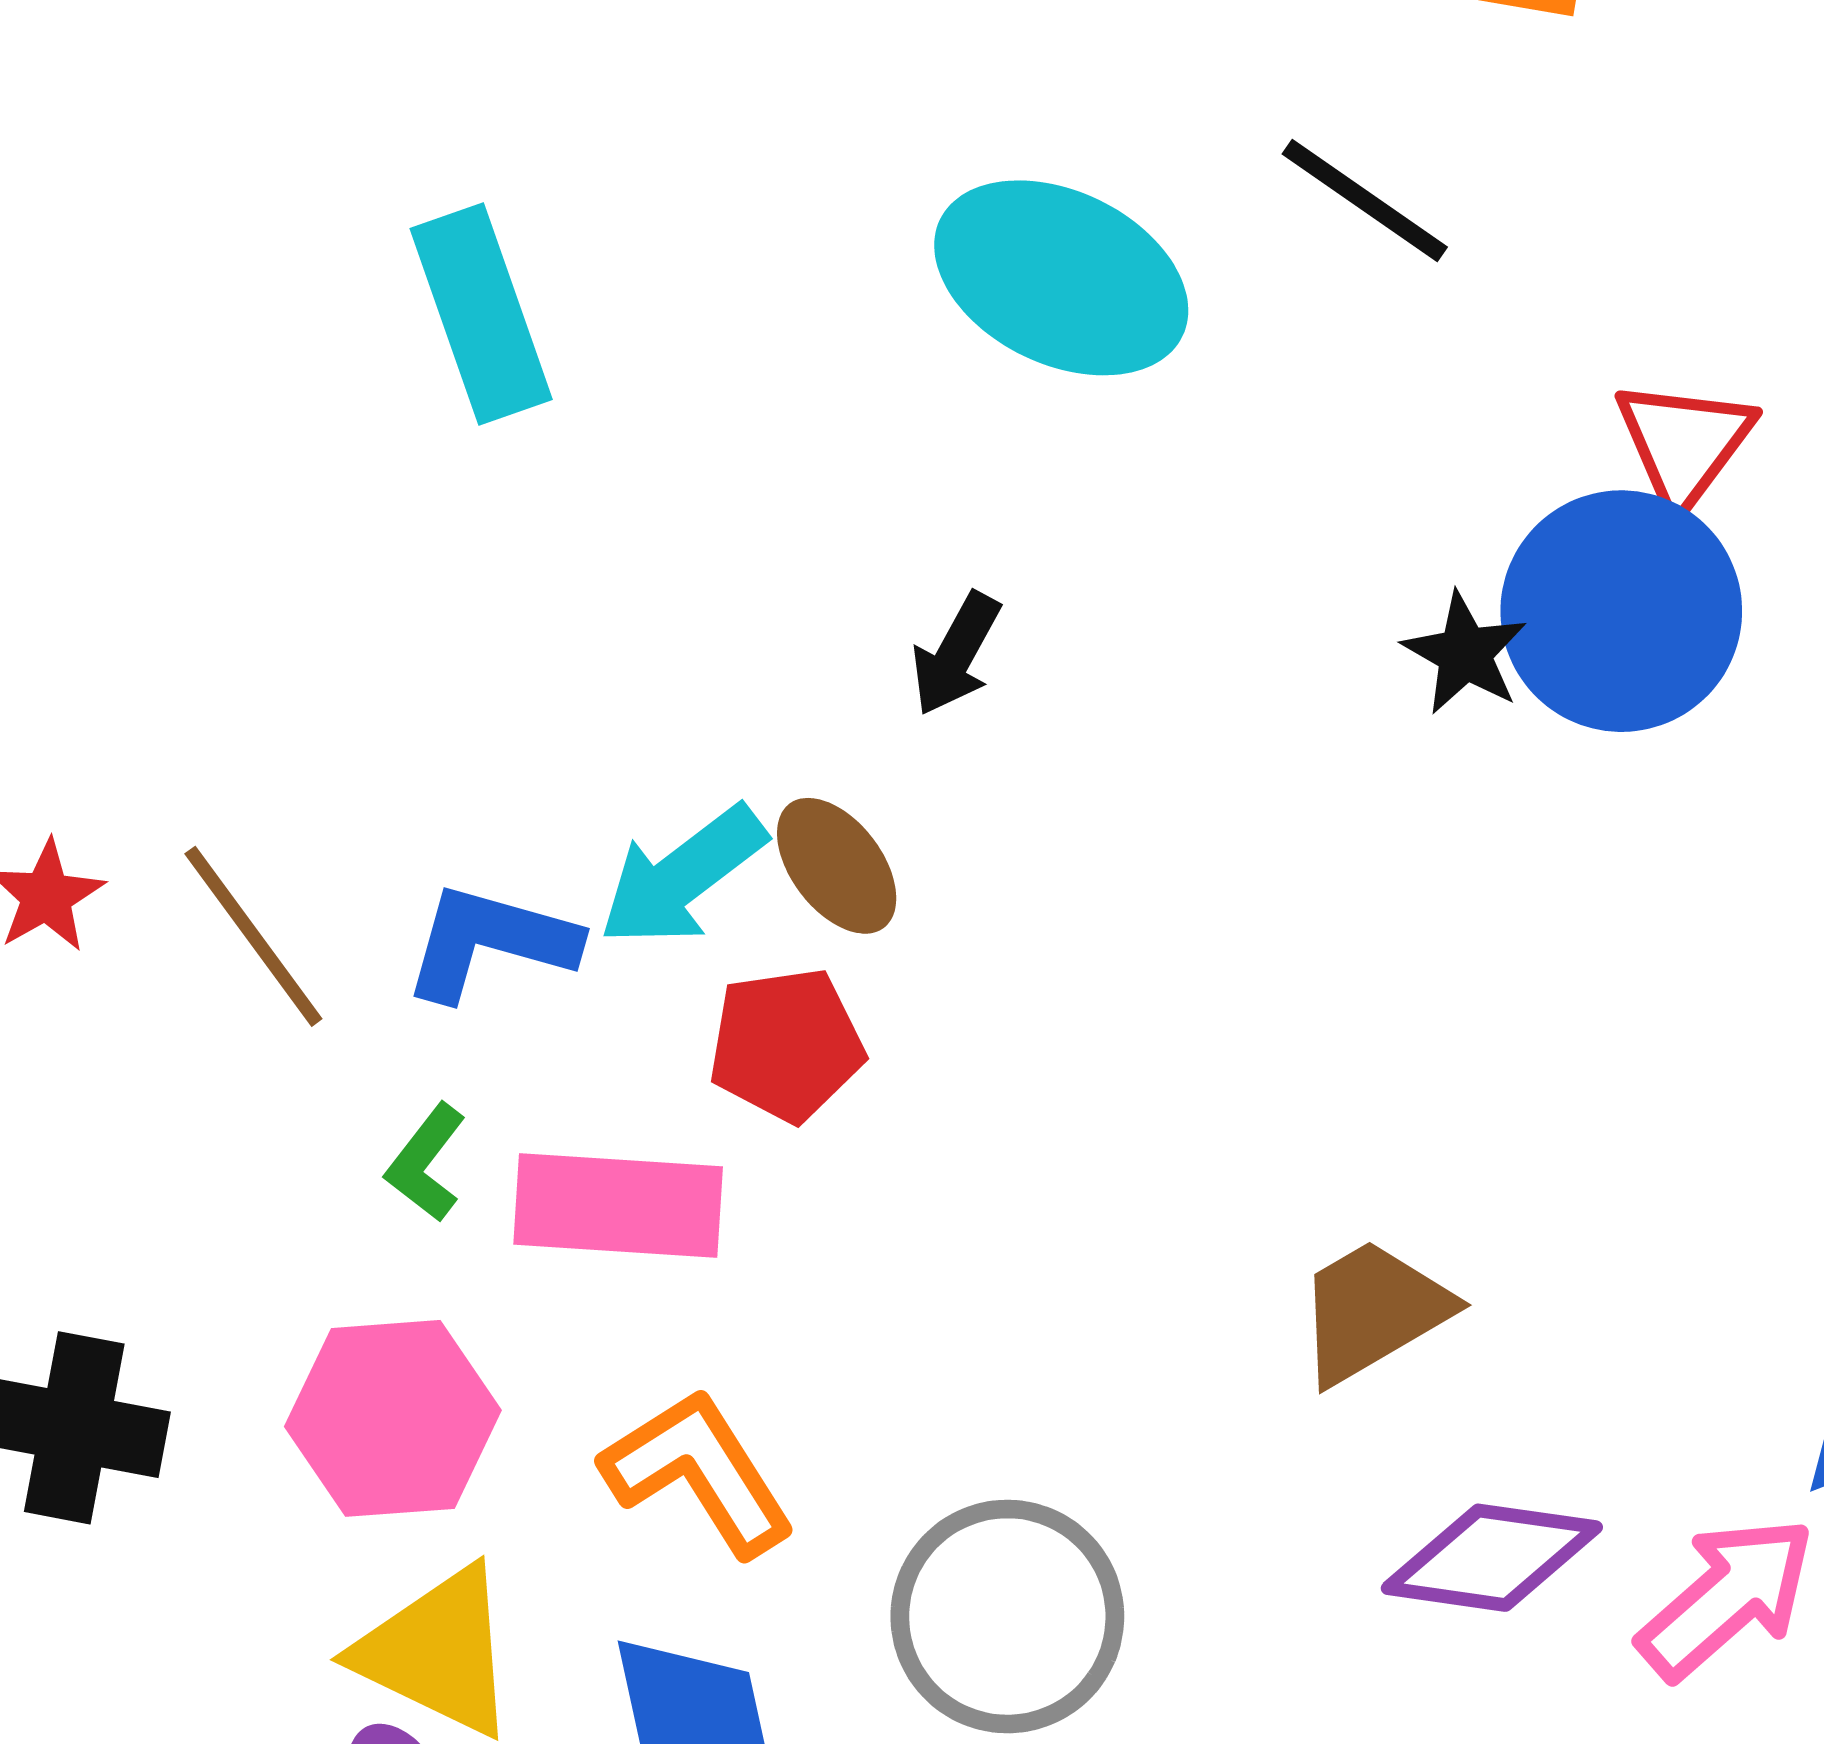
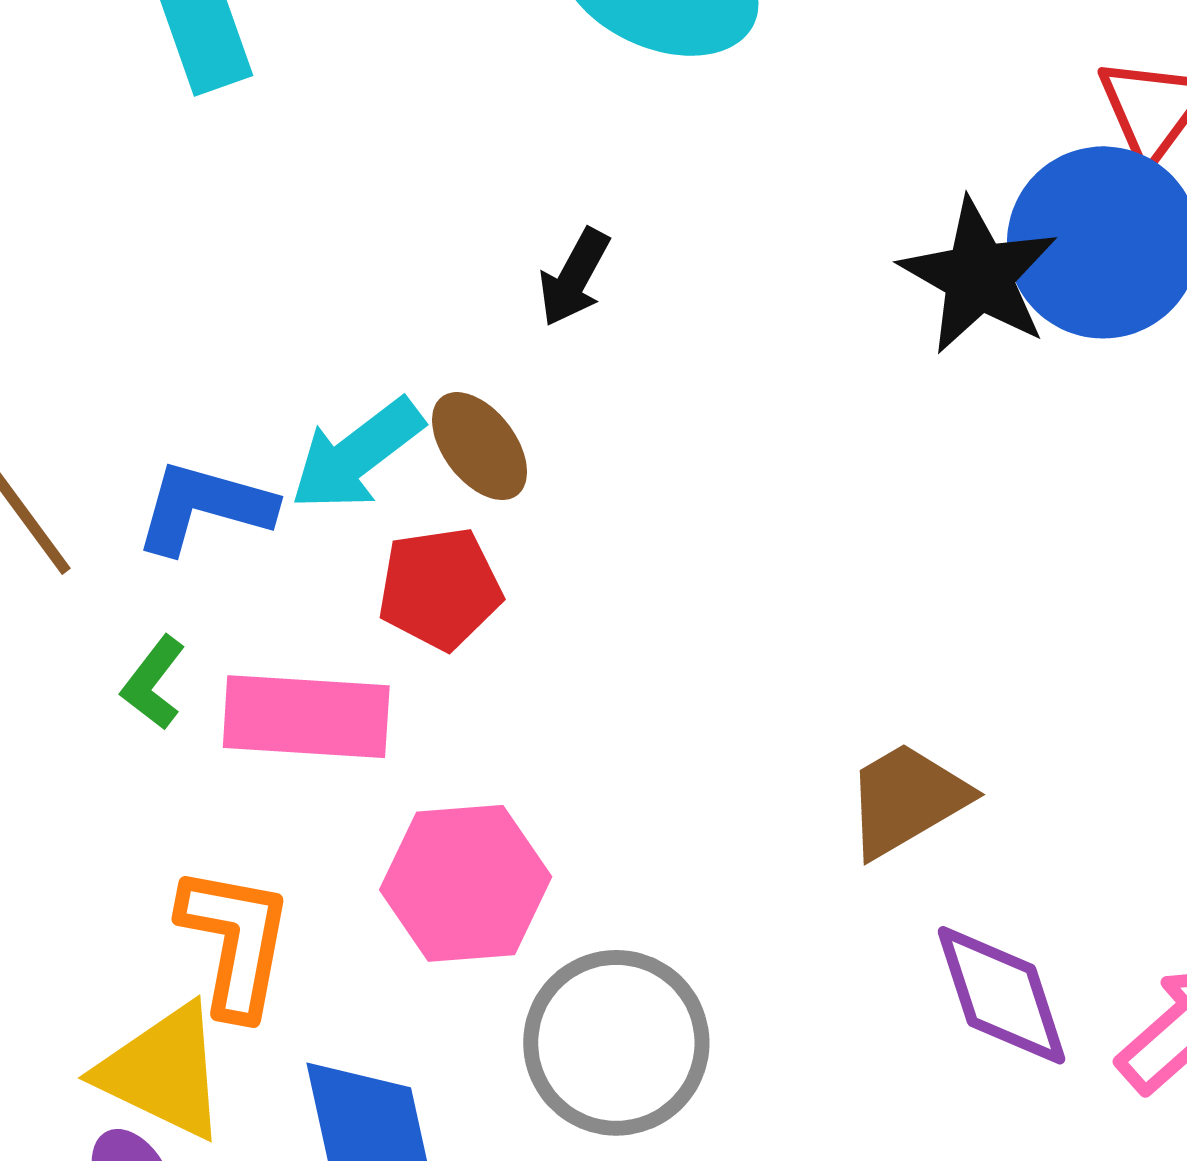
black star: (1465, 653) -> (979, 276), size x1.6
pink hexagon: (393, 1418) -> (466, 883), moved
orange L-shape: (698, 1472) -> (235, 941), moved, turned 43
purple diamond: (1492, 1558) -> (1002, 995), turned 64

